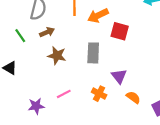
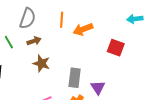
red square: (120, 31) -> (116, 48), moved
gray rectangle: (93, 53) -> (75, 78), moved

